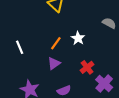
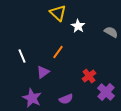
white star: (78, 38) -> (78, 26), moved
purple triangle: (54, 63) -> (43, 72), moved

